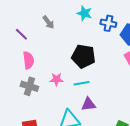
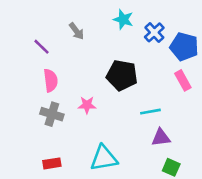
blue cross: (108, 23) -> (154, 32), turned 35
cyan line: (81, 83) -> (150, 112), moved
purple triangle: (88, 104) -> (161, 137), moved

